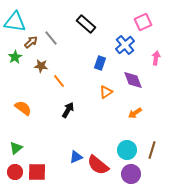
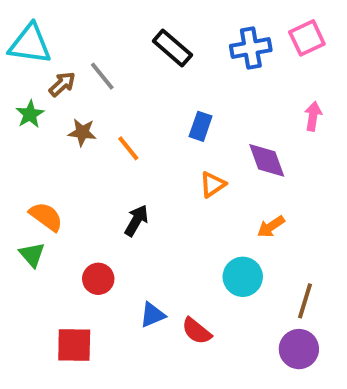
pink square: (143, 22) -> (307, 38), moved
blue cross: (125, 45) -> (251, 48), moved, turned 30
orange line: (59, 81) -> (128, 148), moved
green triangle: (16, 148) -> (32, 255), moved, turned -32
cyan circle: (127, 150) -> (243, 277), moved
red semicircle: (98, 165) -> (197, 331), size x0.7
red circle: (15, 172) -> (98, 279), moved
purple circle: (131, 174) -> (299, 349), moved

